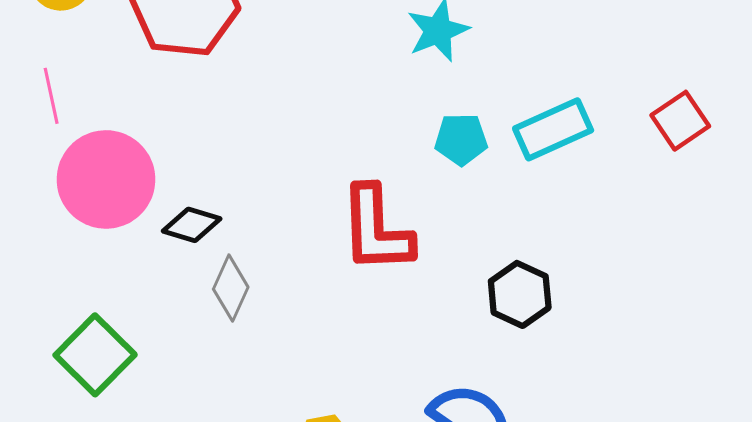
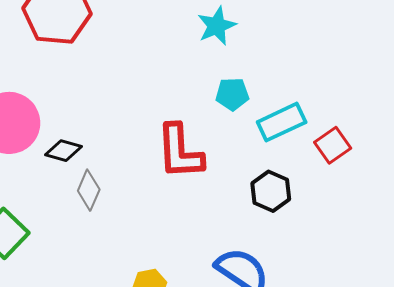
red square: (680, 121) -> (333, 145), moved
cyan rectangle: (553, 129) -> (282, 122), moved

